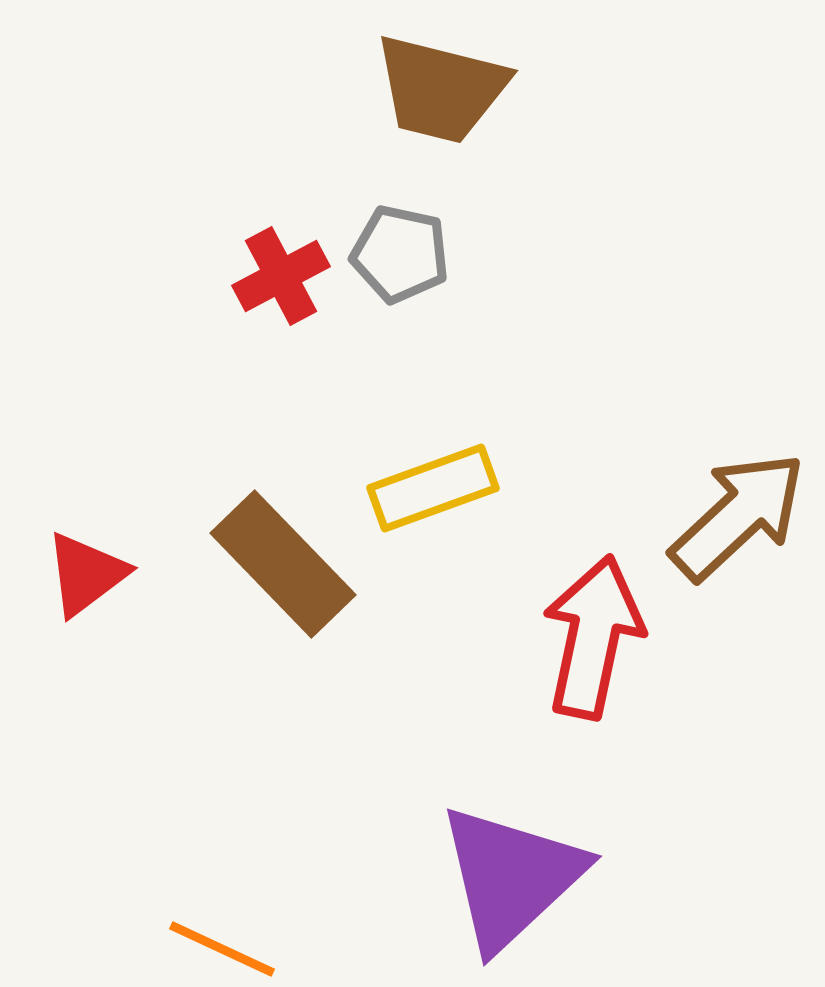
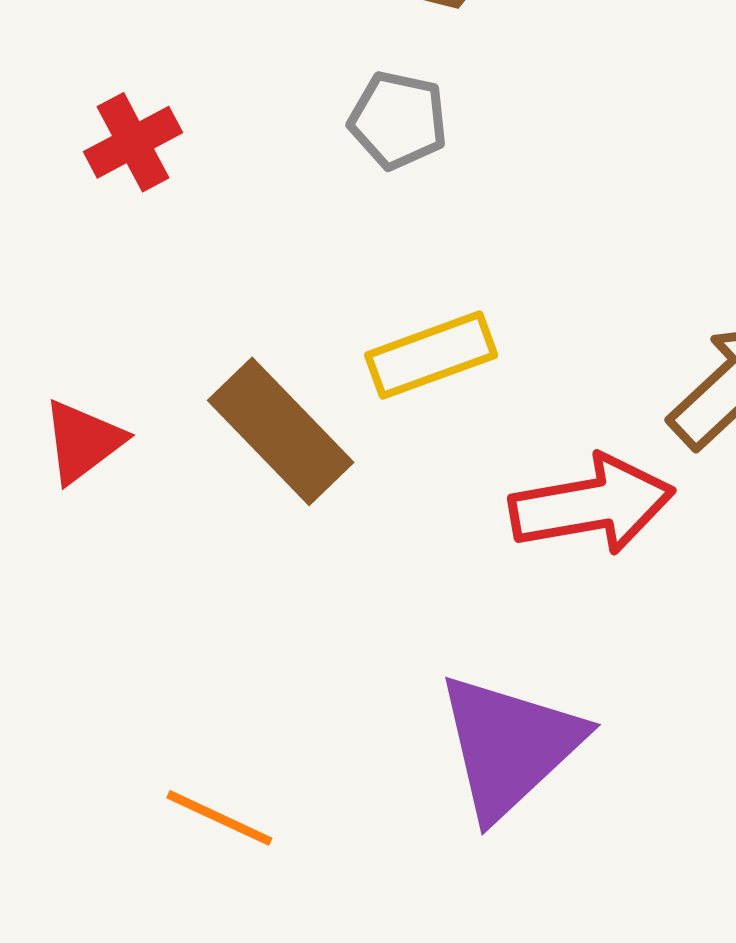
red cross: (281, 276) -> (133, 142), moved
red arrow: (593, 637) -> (592, 505), turned 68

